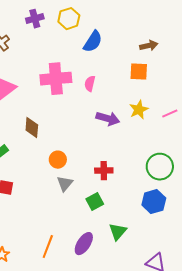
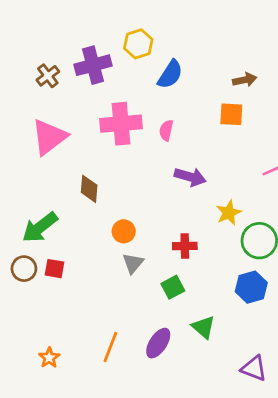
purple cross: (35, 19) -> (93, 65), moved, size x1.5
yellow star: (139, 110) -> (229, 213), moved
green triangle: (118, 232) -> (203, 327), turned -30

